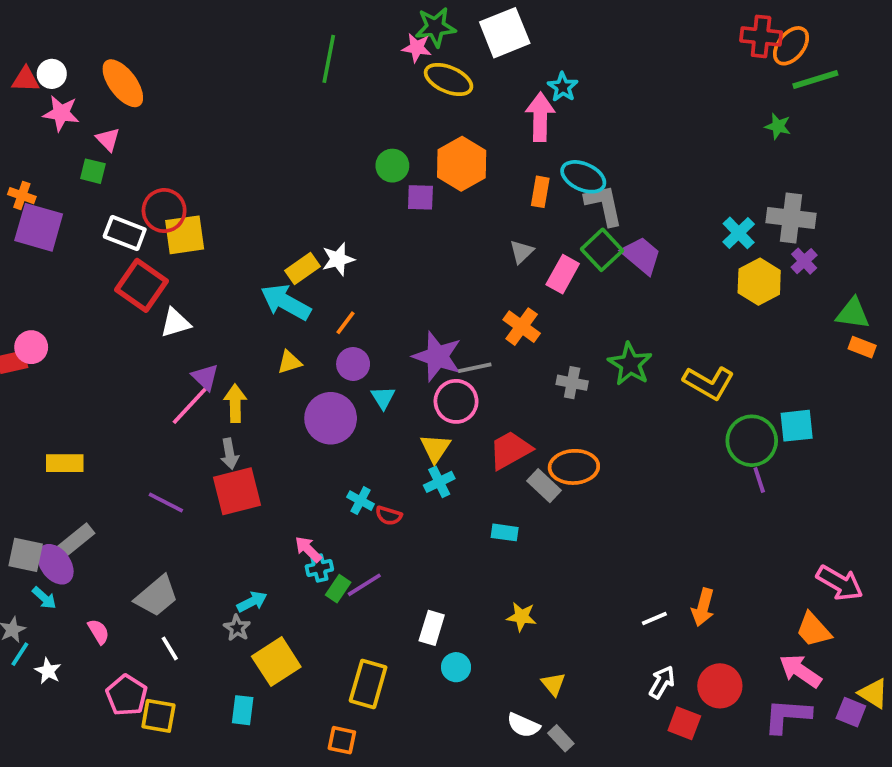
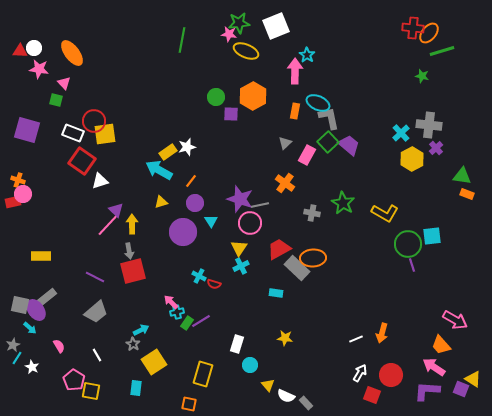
orange cross: (22, 196) -> (18, 180), moved
gray rectangle: (544, 486) -> (297, 268), size x1.4
gray trapezoid: (157, 596) -> (96, 312), moved
yellow triangle: (553, 684) -> (268, 385), moved

